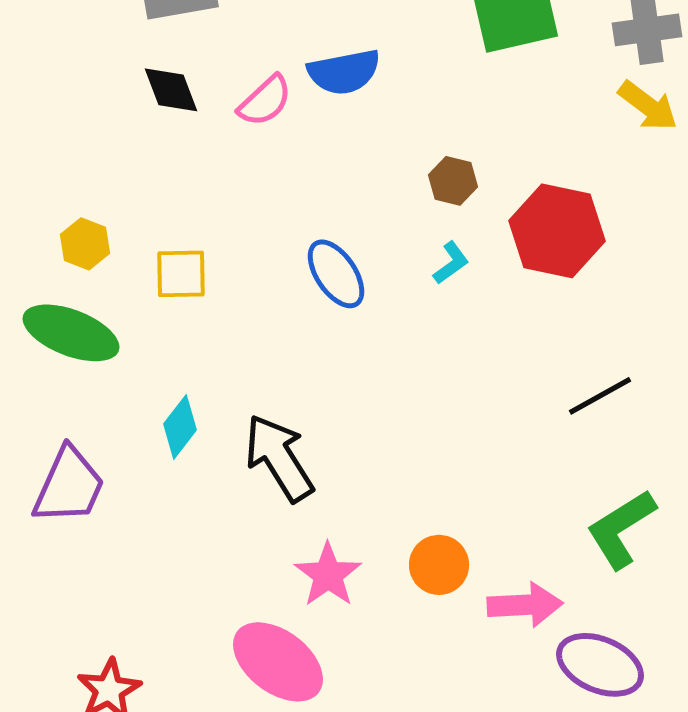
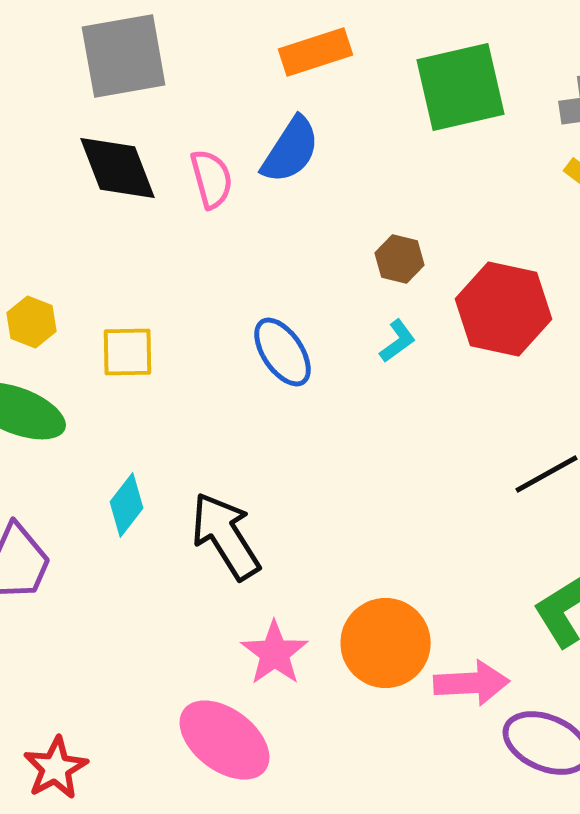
blue semicircle: (344, 72) -> (291, 150), turned -46
black diamond: (171, 90) -> (118, 168), size x1.4
pink semicircle: (265, 101) -> (212, 179), turned -62
orange circle: (439, 565) -> (386, 643), size x1.5

